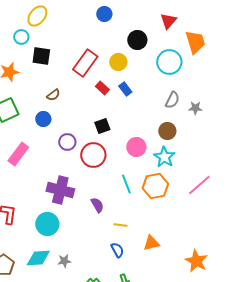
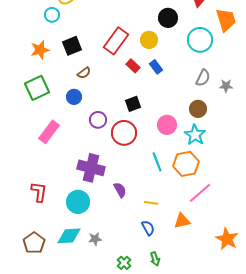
black square: (41, 56) -> (72, 46), moved, turned -30
pink line: (199, 185) -> (200, 193), moved
purple semicircle: (97, 205) -> (120, 190), moved

